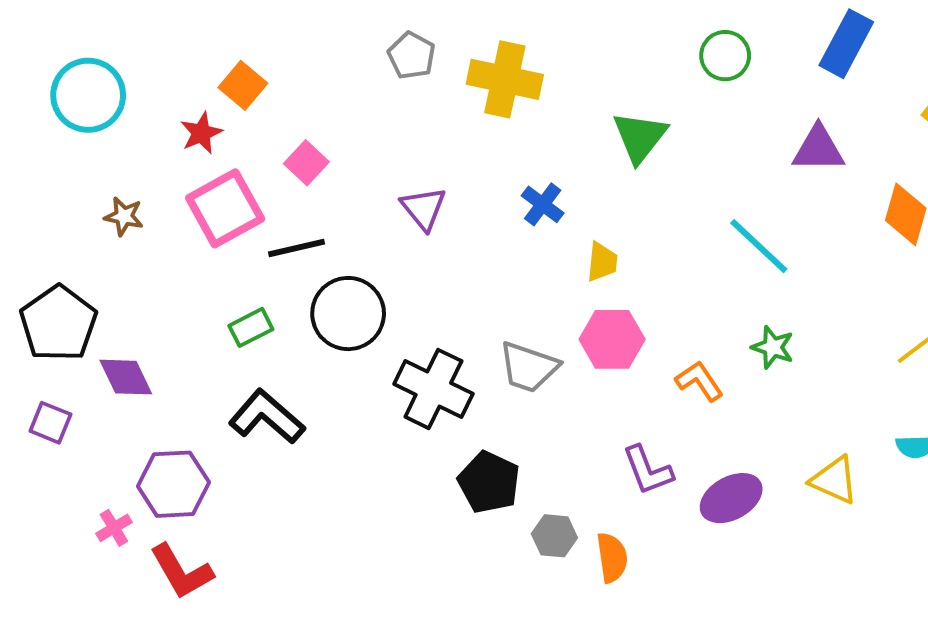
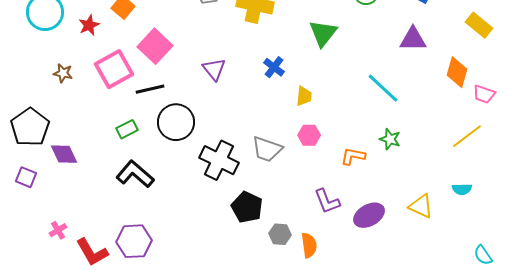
red star: (201, 133) -> (89, 25), moved
pink square: (306, 163) -> (155, 46), size x1.6
pink hexagon: (612, 339) -> (309, 135), size x0.7
orange L-shape: (699, 381) -> (353, 156), turned -45
purple hexagon: (173, 484) -> (134, 241), moved

